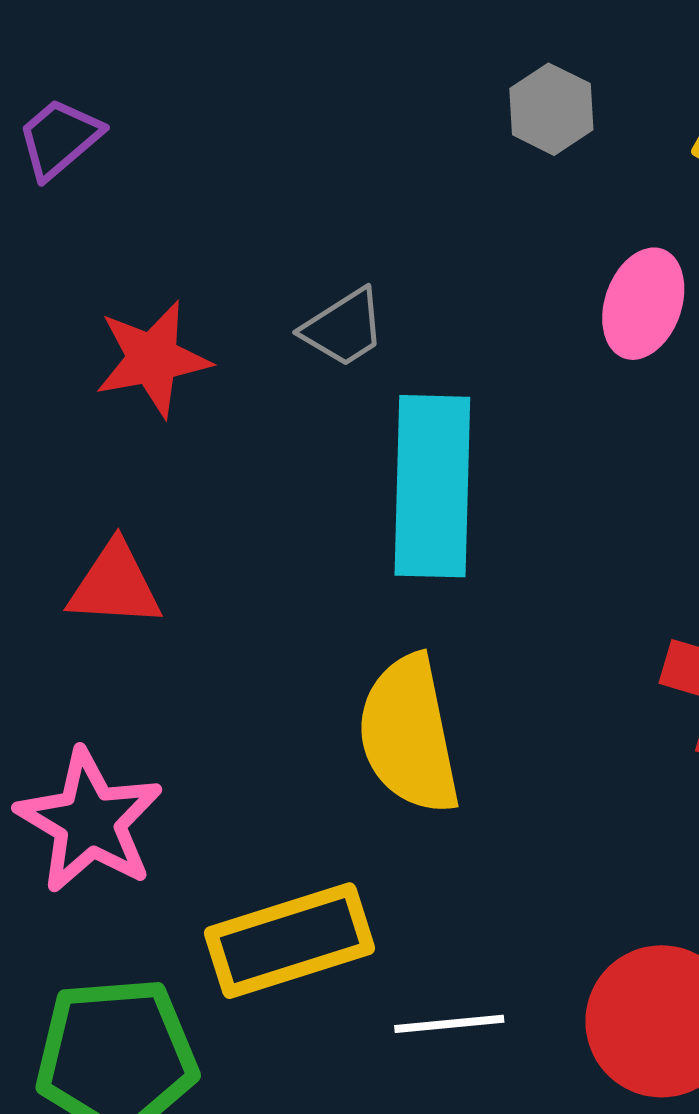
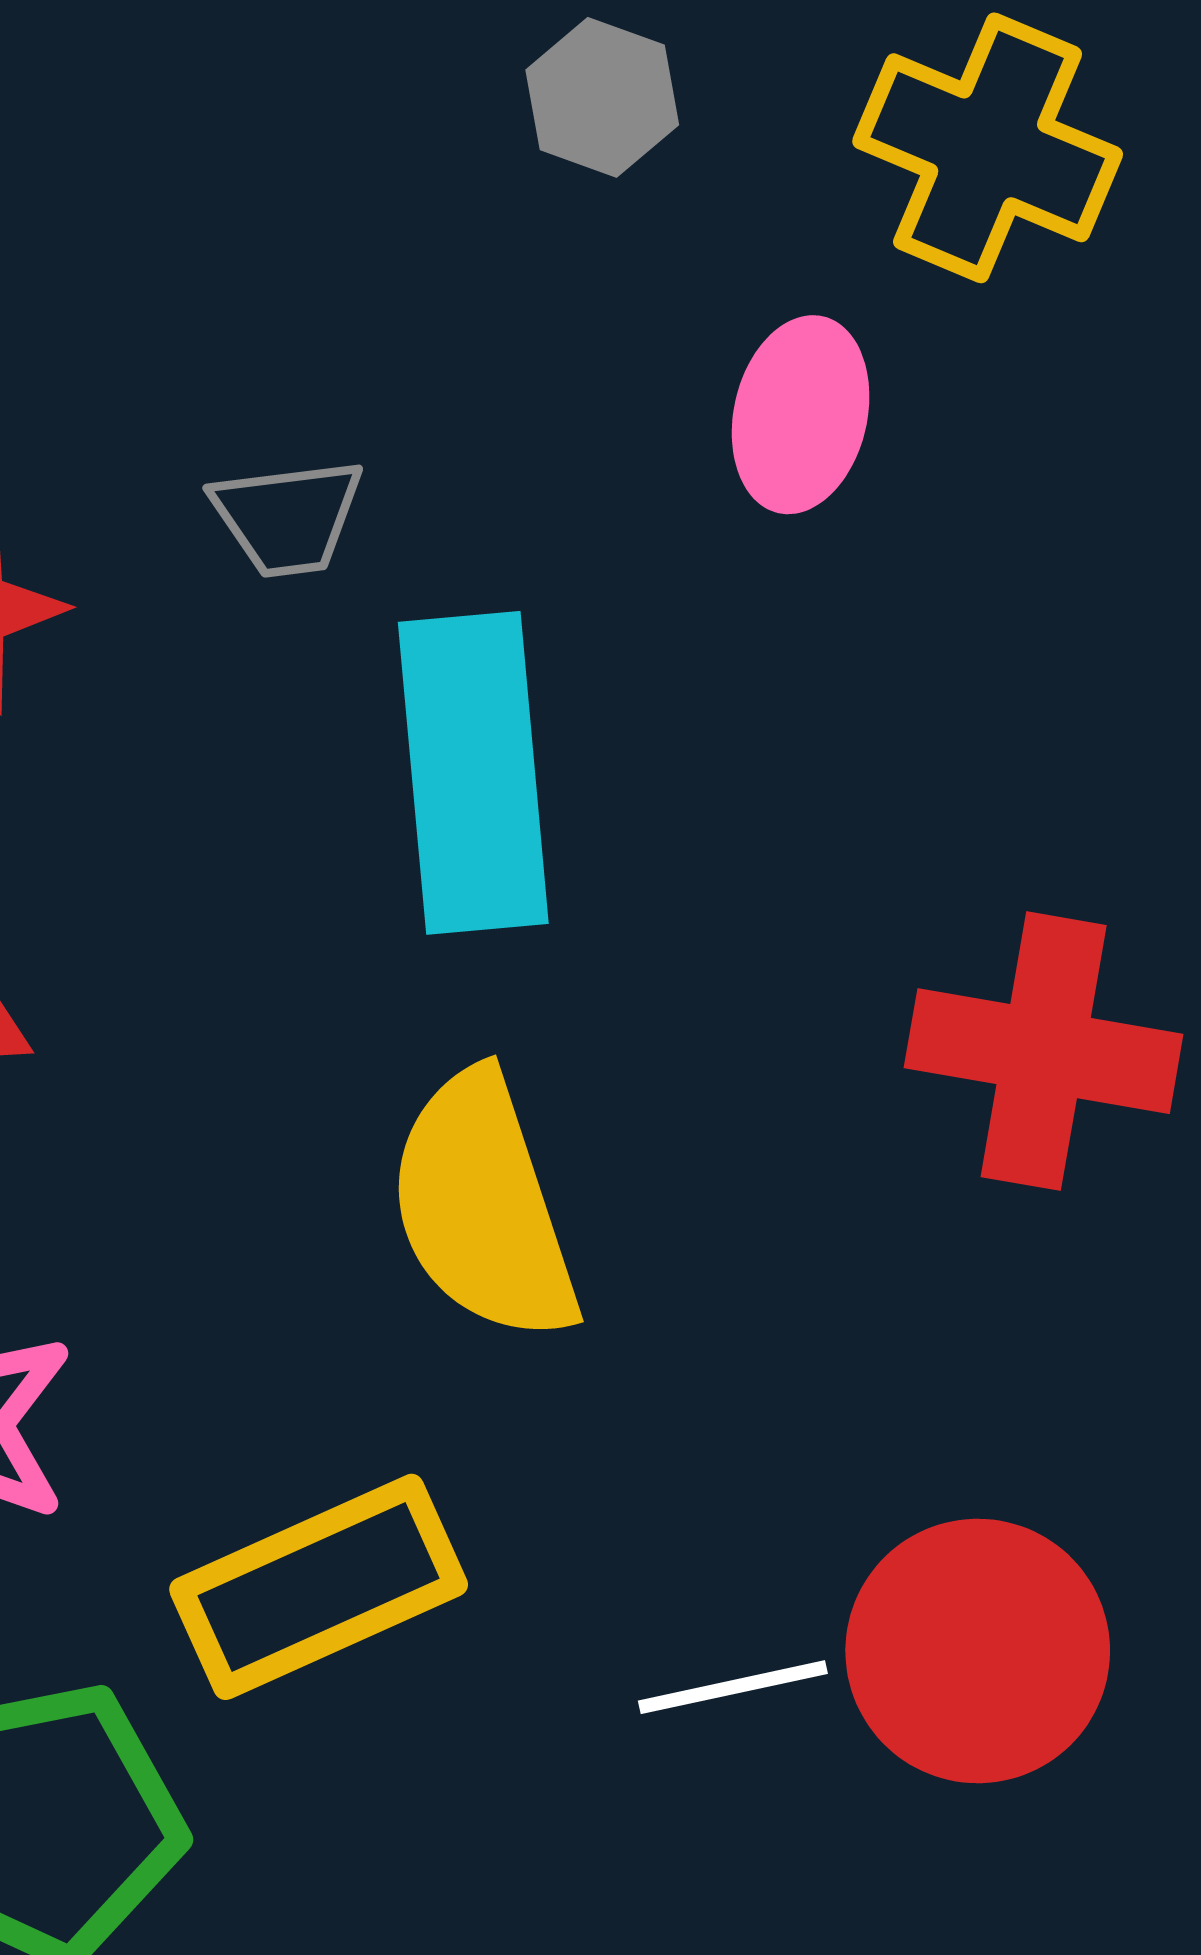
gray trapezoid: (344, 328) -> (288, 517), turned 32
white line: (449, 1024) -> (733, 1687), moved

